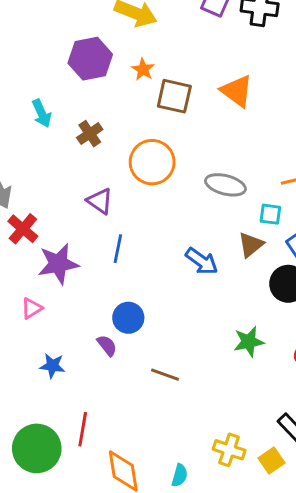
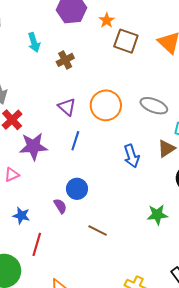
orange circle: (152, 162) -> (106, 105), moved
blue arrow: (202, 261) -> (132, 156), turned 30
red line: (83, 429) -> (37, 244), moved

